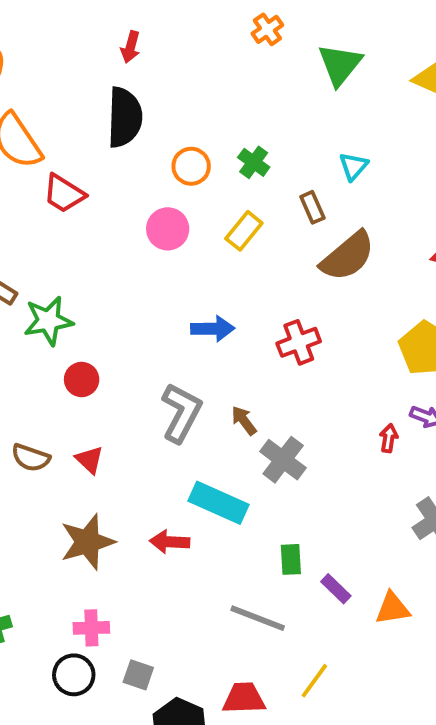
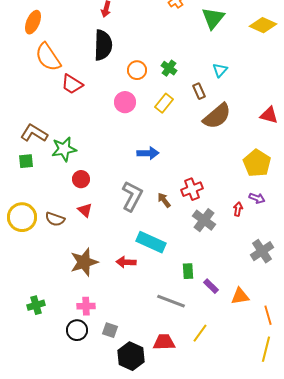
red cross: (299, 342) -> (192, 189), moved
red triangle: (89, 460) -> (85, 210), moved
gray cross: (283, 460) -> (204, 220), moved

